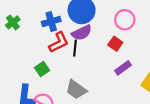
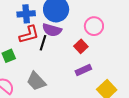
purple semicircle: (82, 33) -> (52, 30), turned 30

